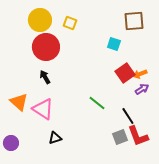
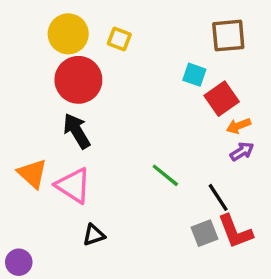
red square: (125, 73) -> (222, 99), moved
black arrow: (45, 77) -> (77, 131), size x1.5
purple circle: (11, 143) -> (19, 262), moved

